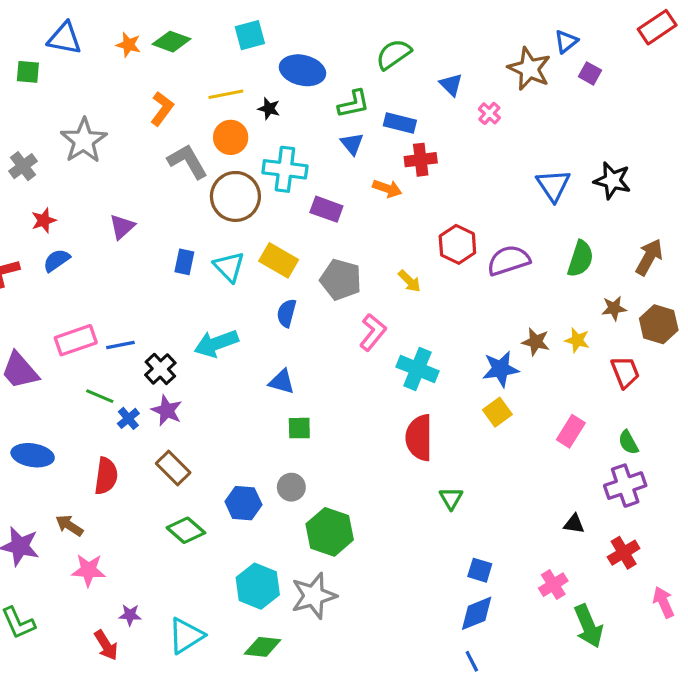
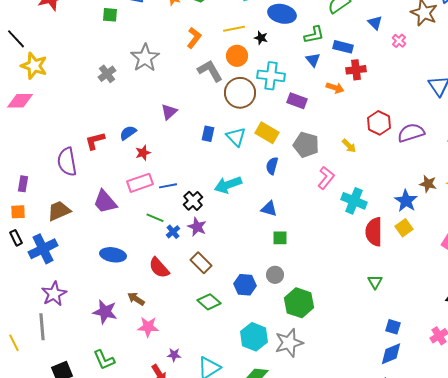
red star: (44, 220) -> (143, 153), moved
blue star: (501, 369) -> (406, 201), turned -30
red semicircle: (419, 438) -> (374, 232), moved
red semicircle: (106, 476) -> (159, 268), turned 130

